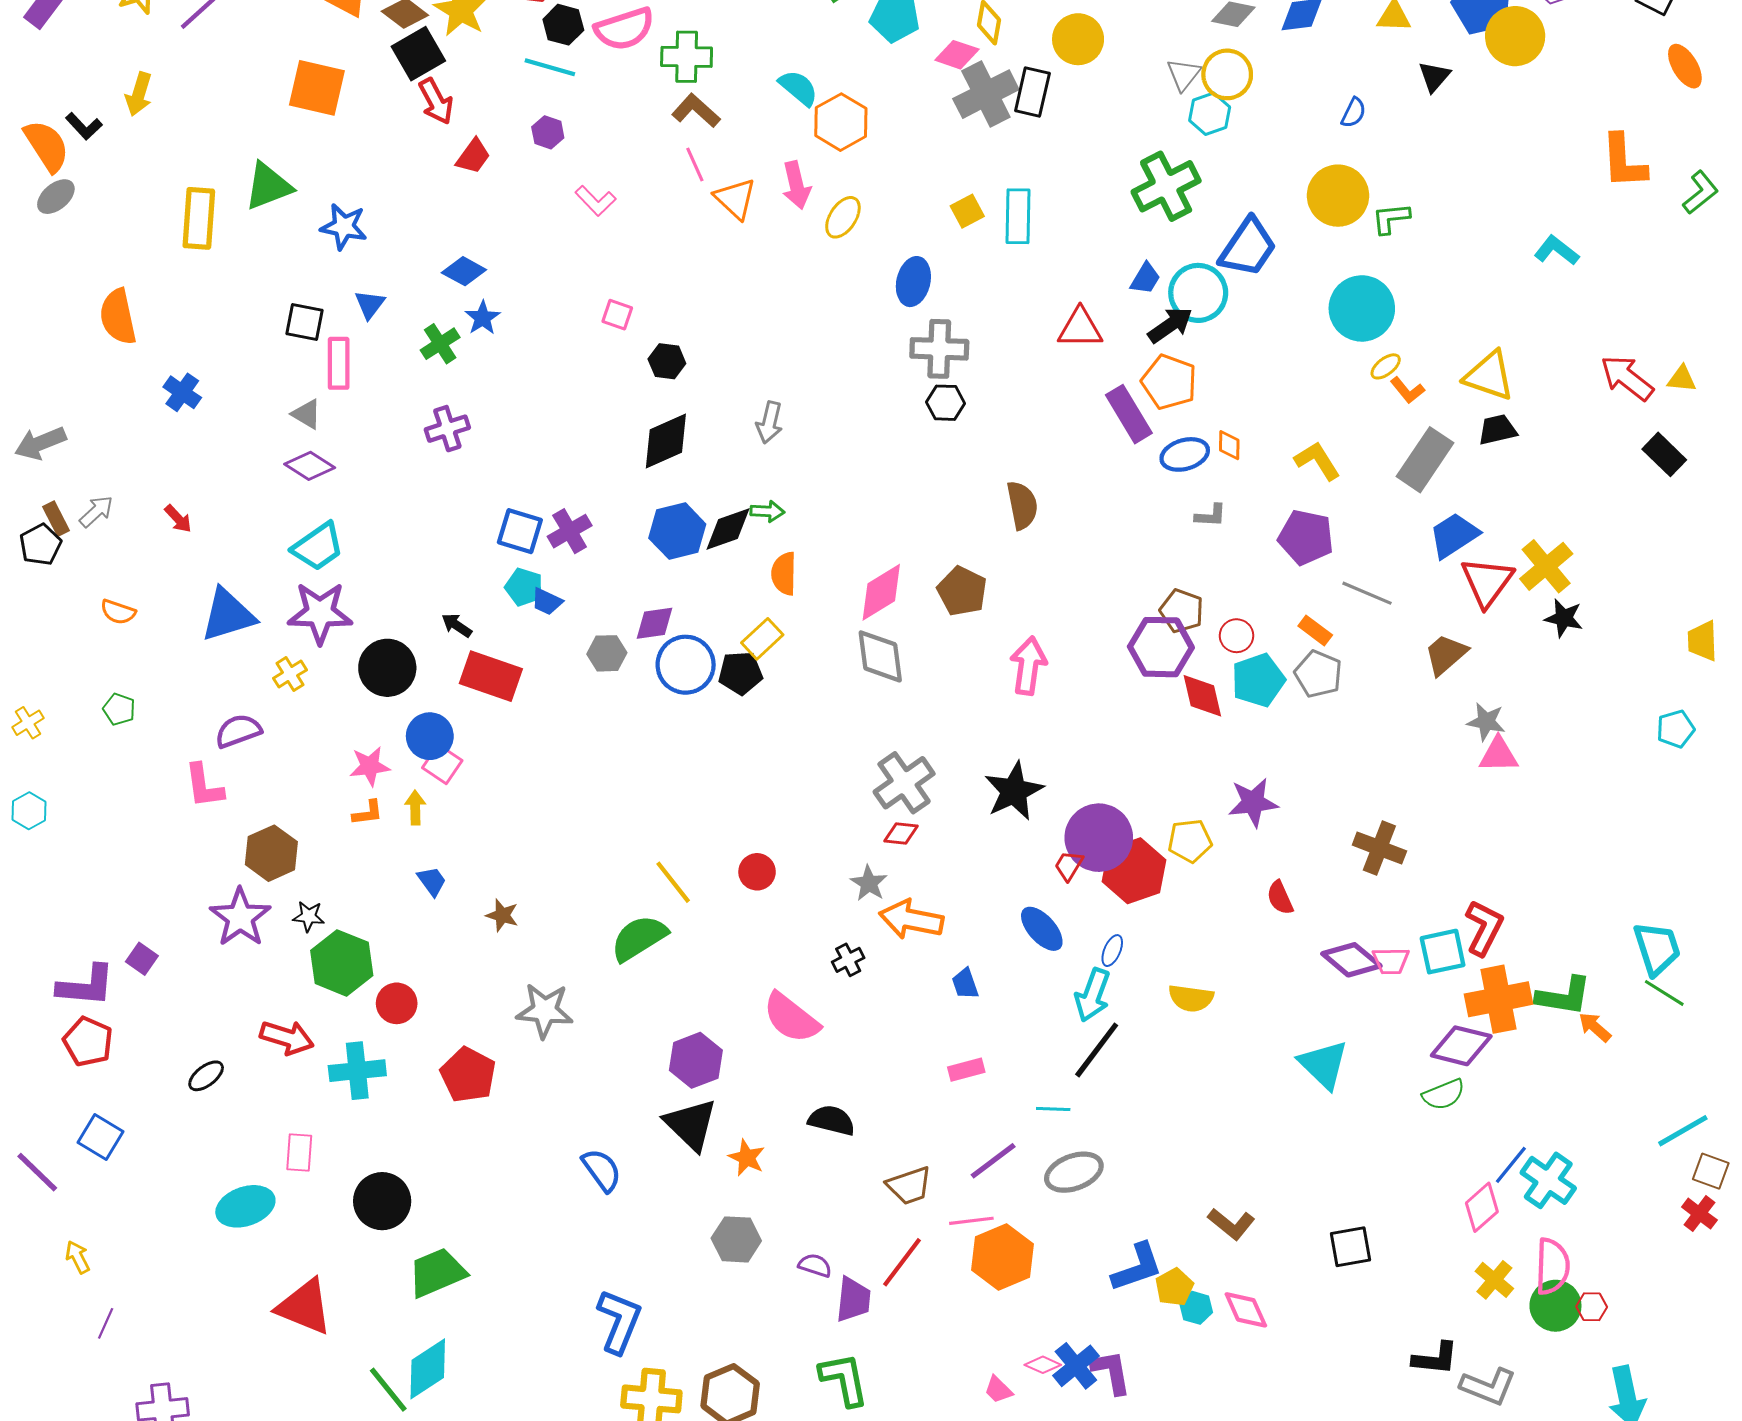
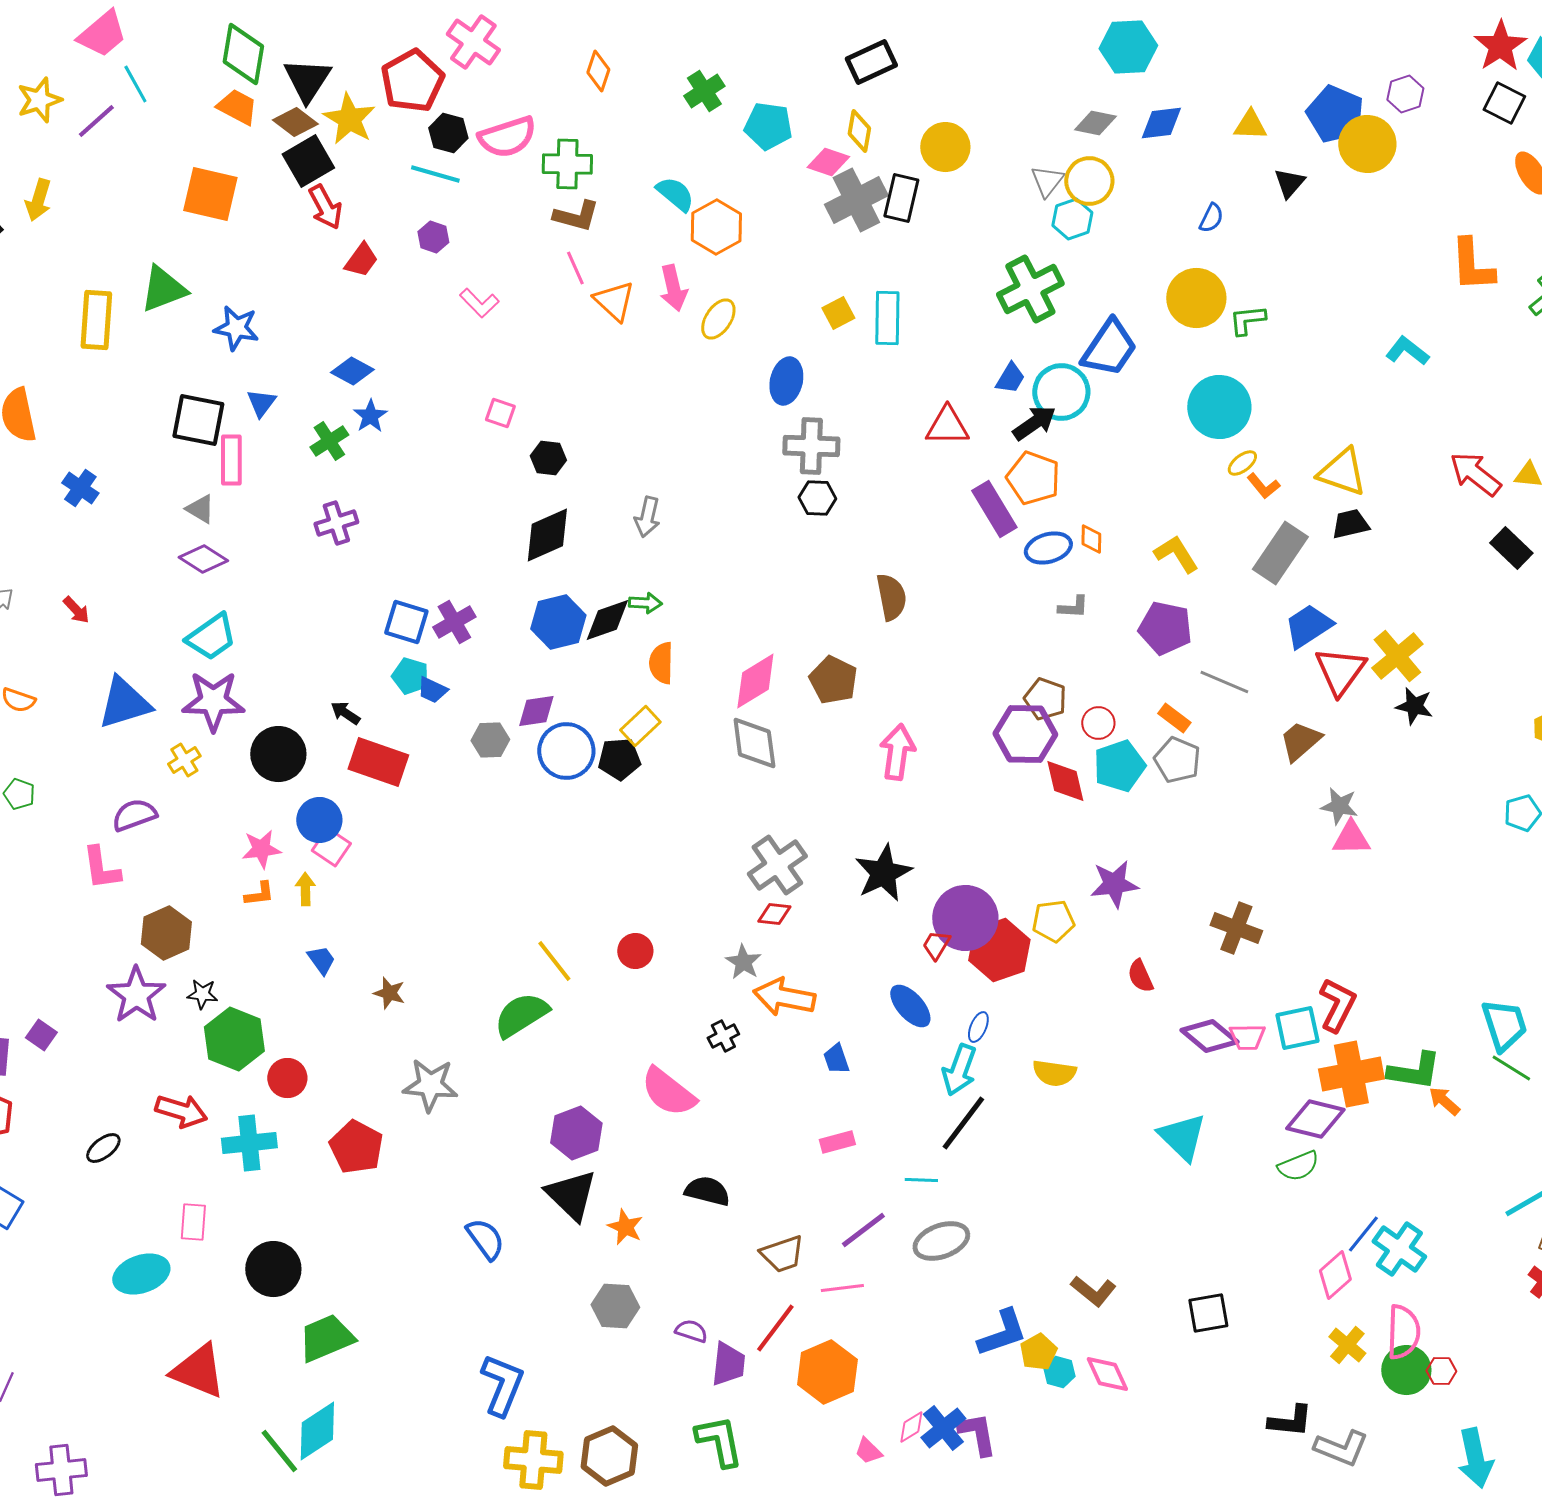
brown L-shape: (696, 111) -> (576, 216), turned 153
black square: (304, 322) -> (198, 420), size x1.4
orange hexagon: (1002, 1257) -> (827, 1372), moved
pink diamond: (1043, 1365) -> (911, 1427), turned -56

